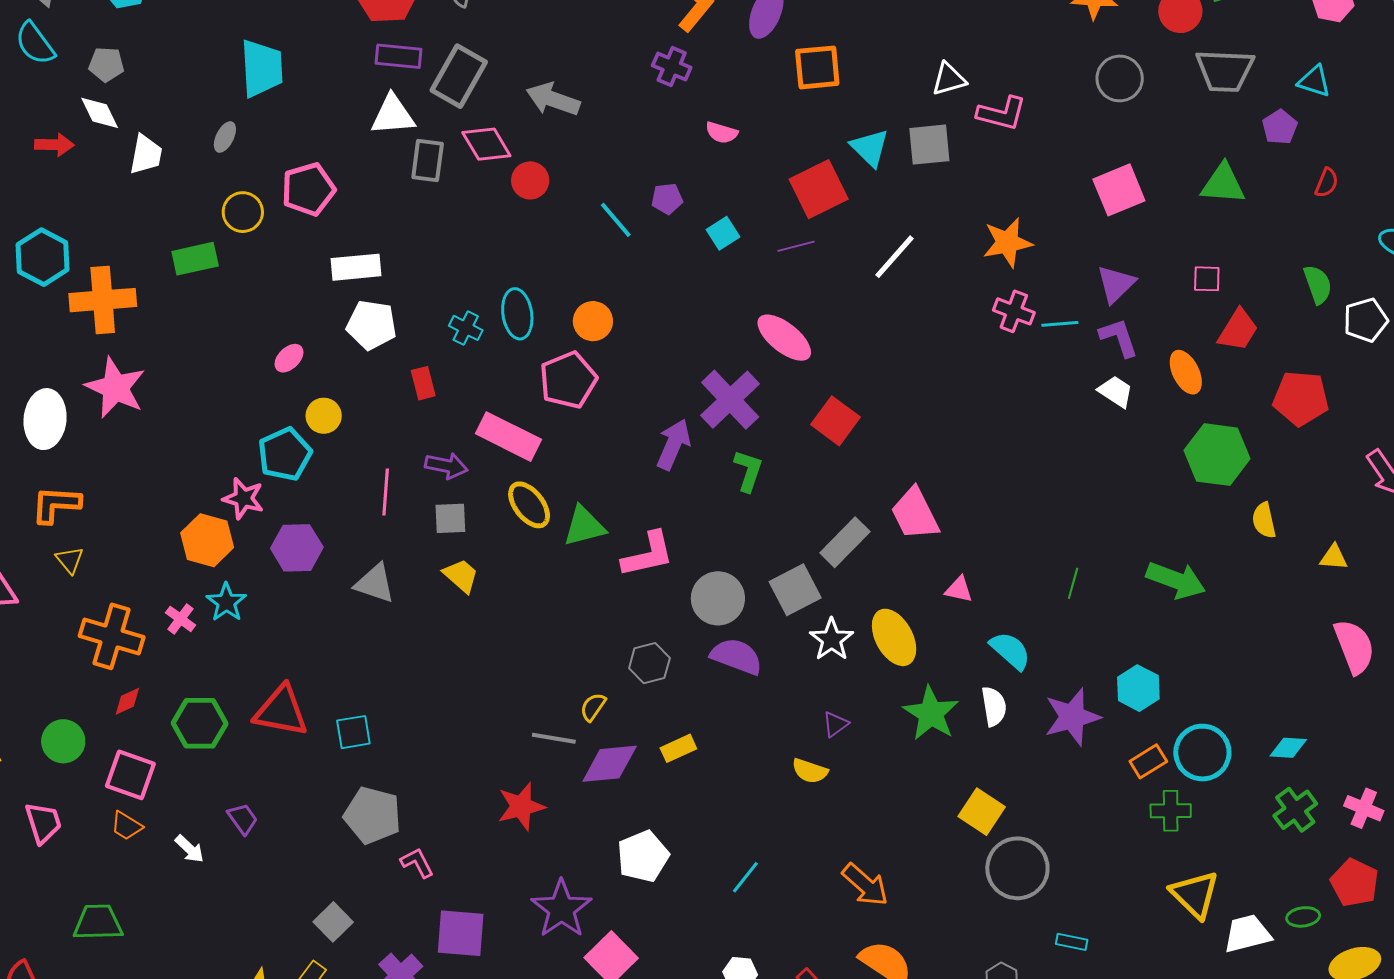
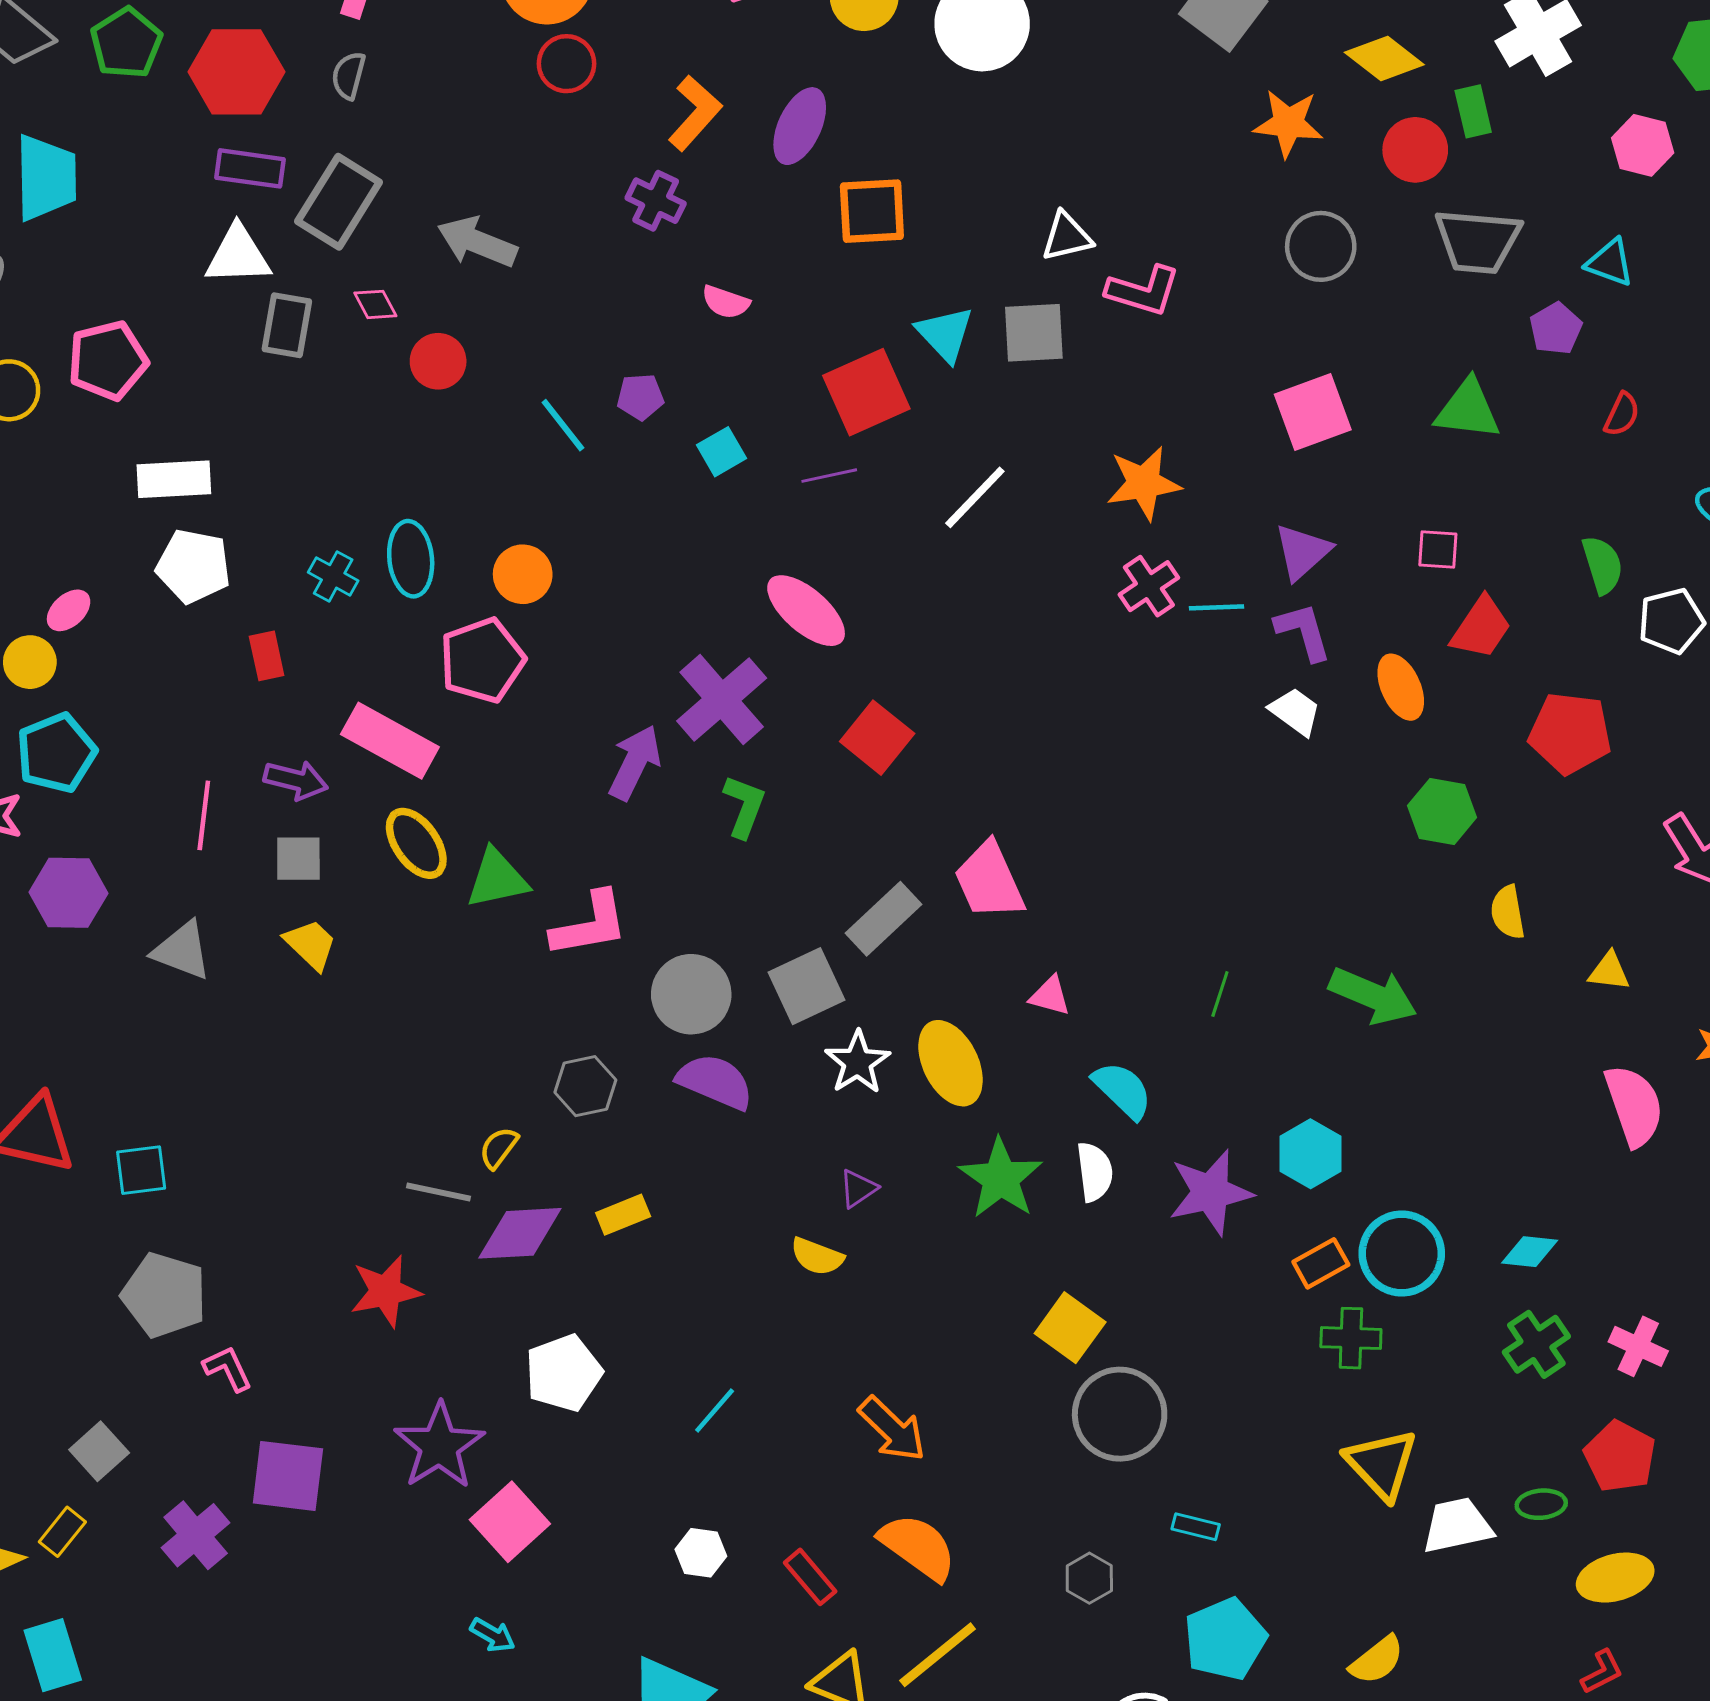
pink diamond: (486, 144) -> (375, 304), size x0.6
pink cross: (1014, 311) -> (1149, 586), turned 33
yellow circle: (324, 416) -> (30, 662), moved
green hexagon: (1217, 455) -> (1442, 811), size x0.7

